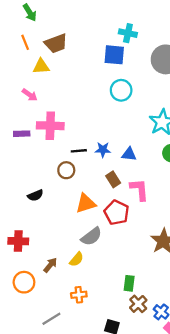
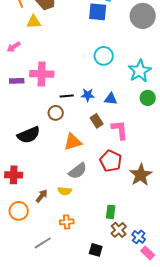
cyan circle: (121, 90) -> (104, 56), moved
pink arrow: (30, 95) -> (14, 47), moved, turned 112
black semicircle: (35, 195) -> (29, 135), size x1.6
red pentagon: (117, 213) -> (111, 161), moved
yellow semicircle: (77, 259) -> (65, 191), turned 56

